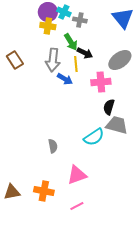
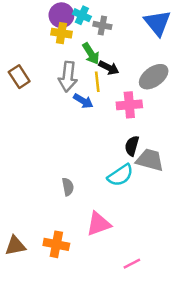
black semicircle: (109, 107) -> (132, 146), moved
pink line: (77, 206) -> (132, 264), moved

